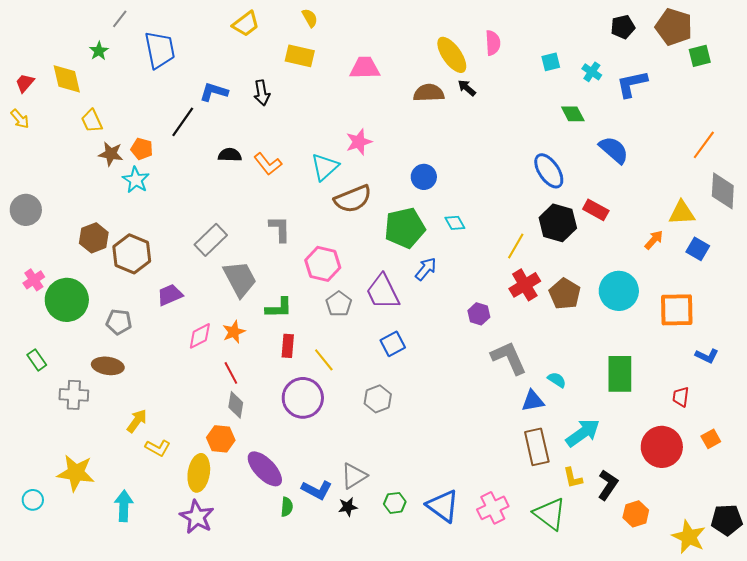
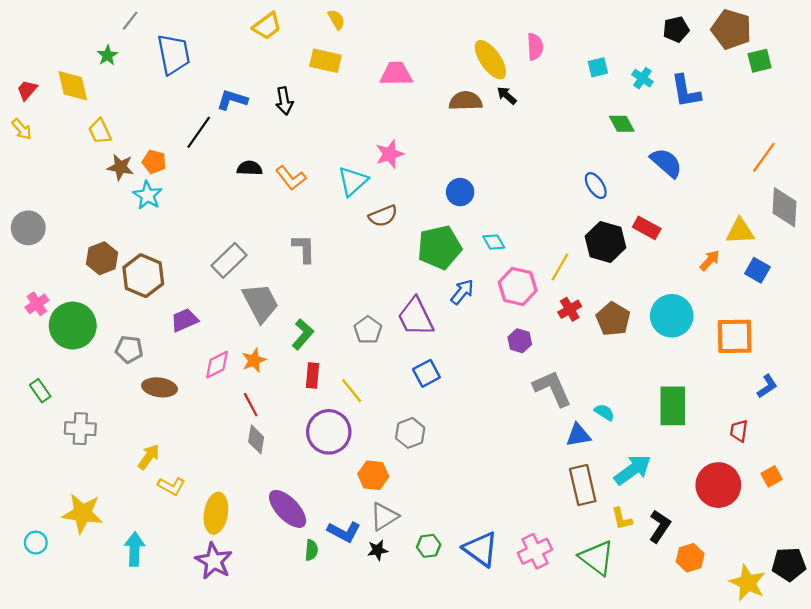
blue L-shape: (632, 84) -> (686, 91), turned -88
blue ellipse: (549, 171) -> (596, 186), size x0.7
brown semicircle: (353, 199) -> (383, 216), size x0.7
pink hexagon: (323, 264) -> (518, 286), moved
red cross: (525, 285) -> (570, 309), size x0.7
green L-shape: (279, 308) -> (303, 334), turned -48
blue L-shape: (707, 356) -> (767, 386), turned -60
brown ellipse: (108, 366) -> (160, 387), moved
orange hexagon: (221, 439) -> (373, 475), moved

